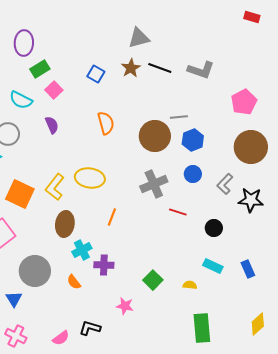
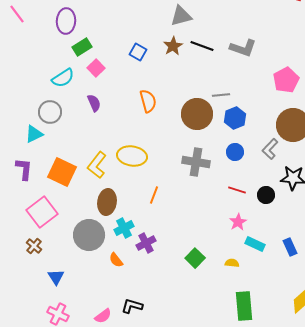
cyan semicircle: (21, 100) -> (63, 78), turned -60
gray cross: (154, 184) -> (196, 162), turned 32
gray L-shape: (225, 184) -> (270, 149), moved
red line: (178, 212) -> (237, 190), moved
black circle: (214, 228) -> (266, 195), moved
purple cross: (104, 265) -> (146, 243), turned -30
gray circle: (35, 271) -> (89, 235), moved
pink star: (125, 306) -> (238, 222), moved, turned 30

